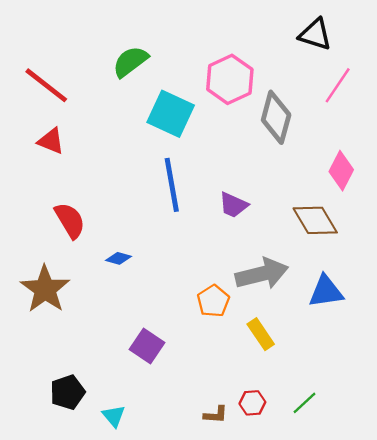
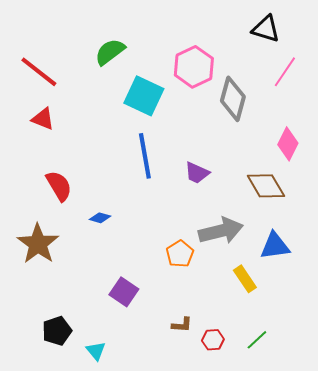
yellow rectangle: (261, 334) -> (245, 279), moved
brown L-shape: (216, 415) -> (182, 325), moved

